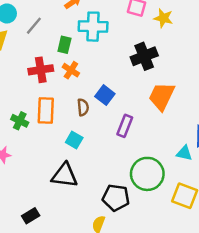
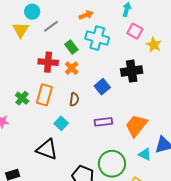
green rectangle: (64, 45) -> (71, 47), turned -64
blue square: (105, 95) -> (102, 87), moved
orange trapezoid: (162, 96) -> (136, 126), moved
purple rectangle: (125, 126) -> (103, 122), turned 48

